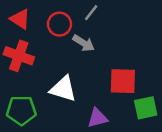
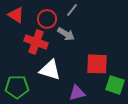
red cross: (19, 56) -> (36, 42), moved
green square: (146, 108) -> (115, 85), turned 30

